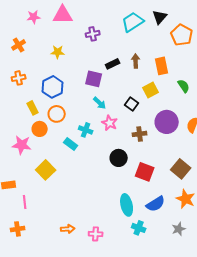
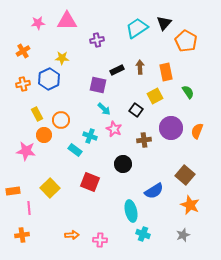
blue hexagon: (53, 87) -> (49, 79), moved
yellow square: (46, 170) -> (50, 188), moved
red square: (145, 172) -> (90, 182), moved
blue semicircle: (156, 204) -> (154, 191), moved

